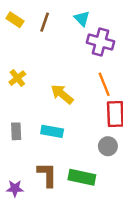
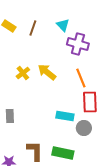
yellow cross: (17, 78) -> (23, 73), moved
yellow arrow: (62, 94) -> (47, 72), moved
cyan rectangle: (52, 131) -> (65, 116), moved

